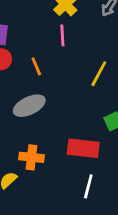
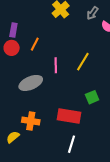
pink line: (62, 35) -> (56, 65), moved
orange line: (36, 66) -> (35, 44), moved, turned 48

